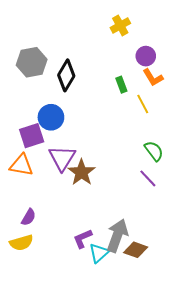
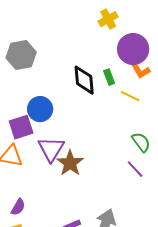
purple circle: (146, 56) -> (133, 49), size x1.6
black diamond: (66, 75) -> (84, 80), moved, turned -36
yellow line: (143, 104) -> (130, 96), turned -36

